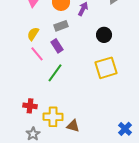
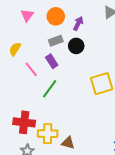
yellow semicircle: (33, 34) -> (15, 49), moved
black circle: (104, 35) -> (76, 46), moved
red cross: (30, 106) -> (24, 122), size x1.5

